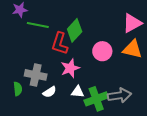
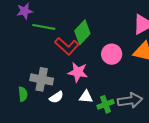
red L-shape: (60, 43) -> (67, 46), turned -65
pink star: (70, 68) -> (78, 72), turned 30
green cross: (96, 99) -> (105, 104), size x0.7

